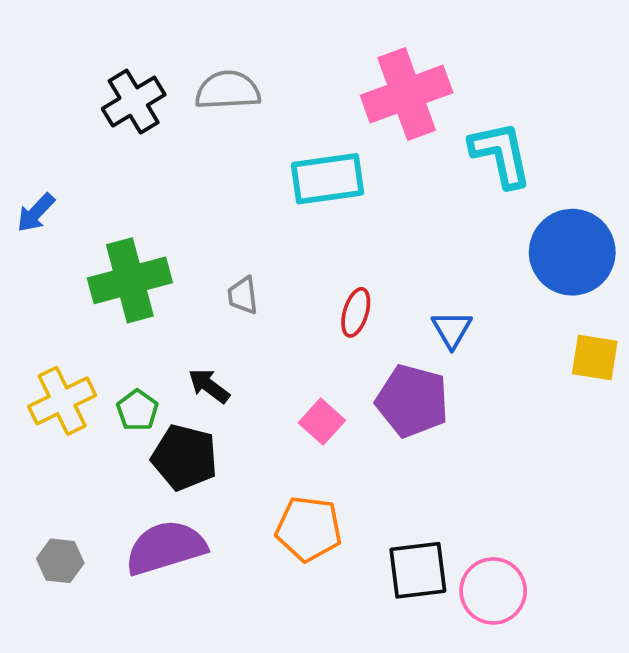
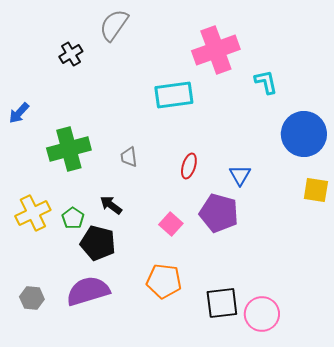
gray semicircle: (228, 90) -> (114, 25), moved, turned -52
black cross: (134, 102) -> (71, 54), size x0.7
cyan L-shape: (501, 154) -> (266, 82), size x0.7

